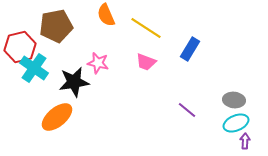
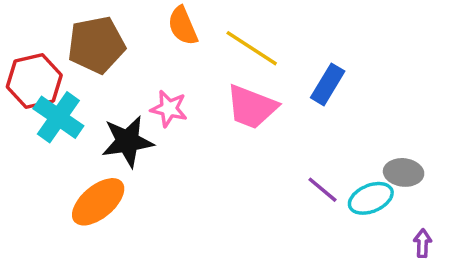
pink trapezoid: (146, 62) -> (252, 107), size x1.5
cyan ellipse: (236, 123) -> (371, 198), moved

